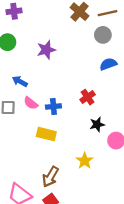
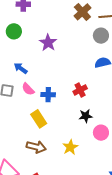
purple star: (46, 50) -> (48, 43), turned -30
yellow rectangle: (46, 134) -> (39, 119), turned 36
brown arrow: (50, 177) -> (36, 147), moved, turned -114

